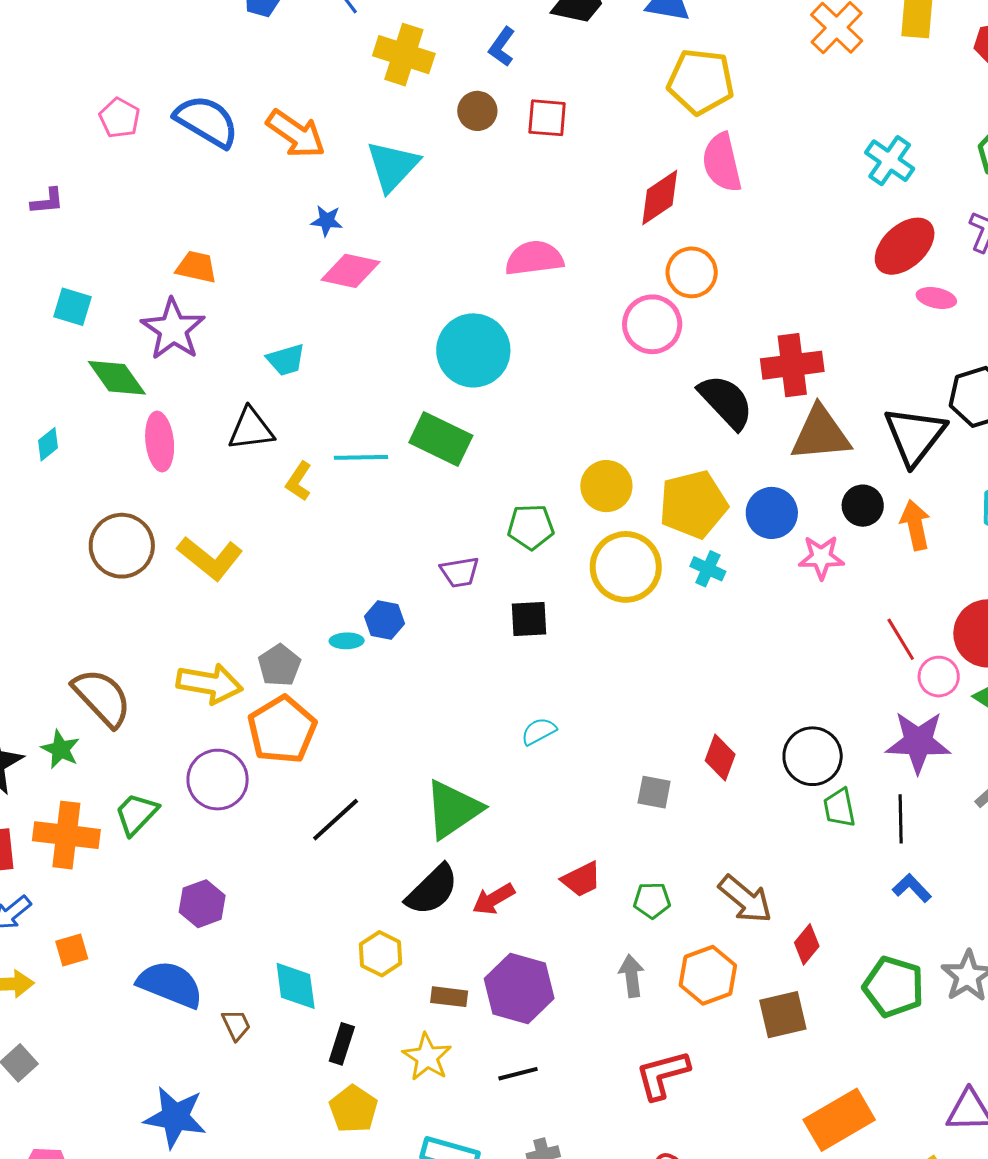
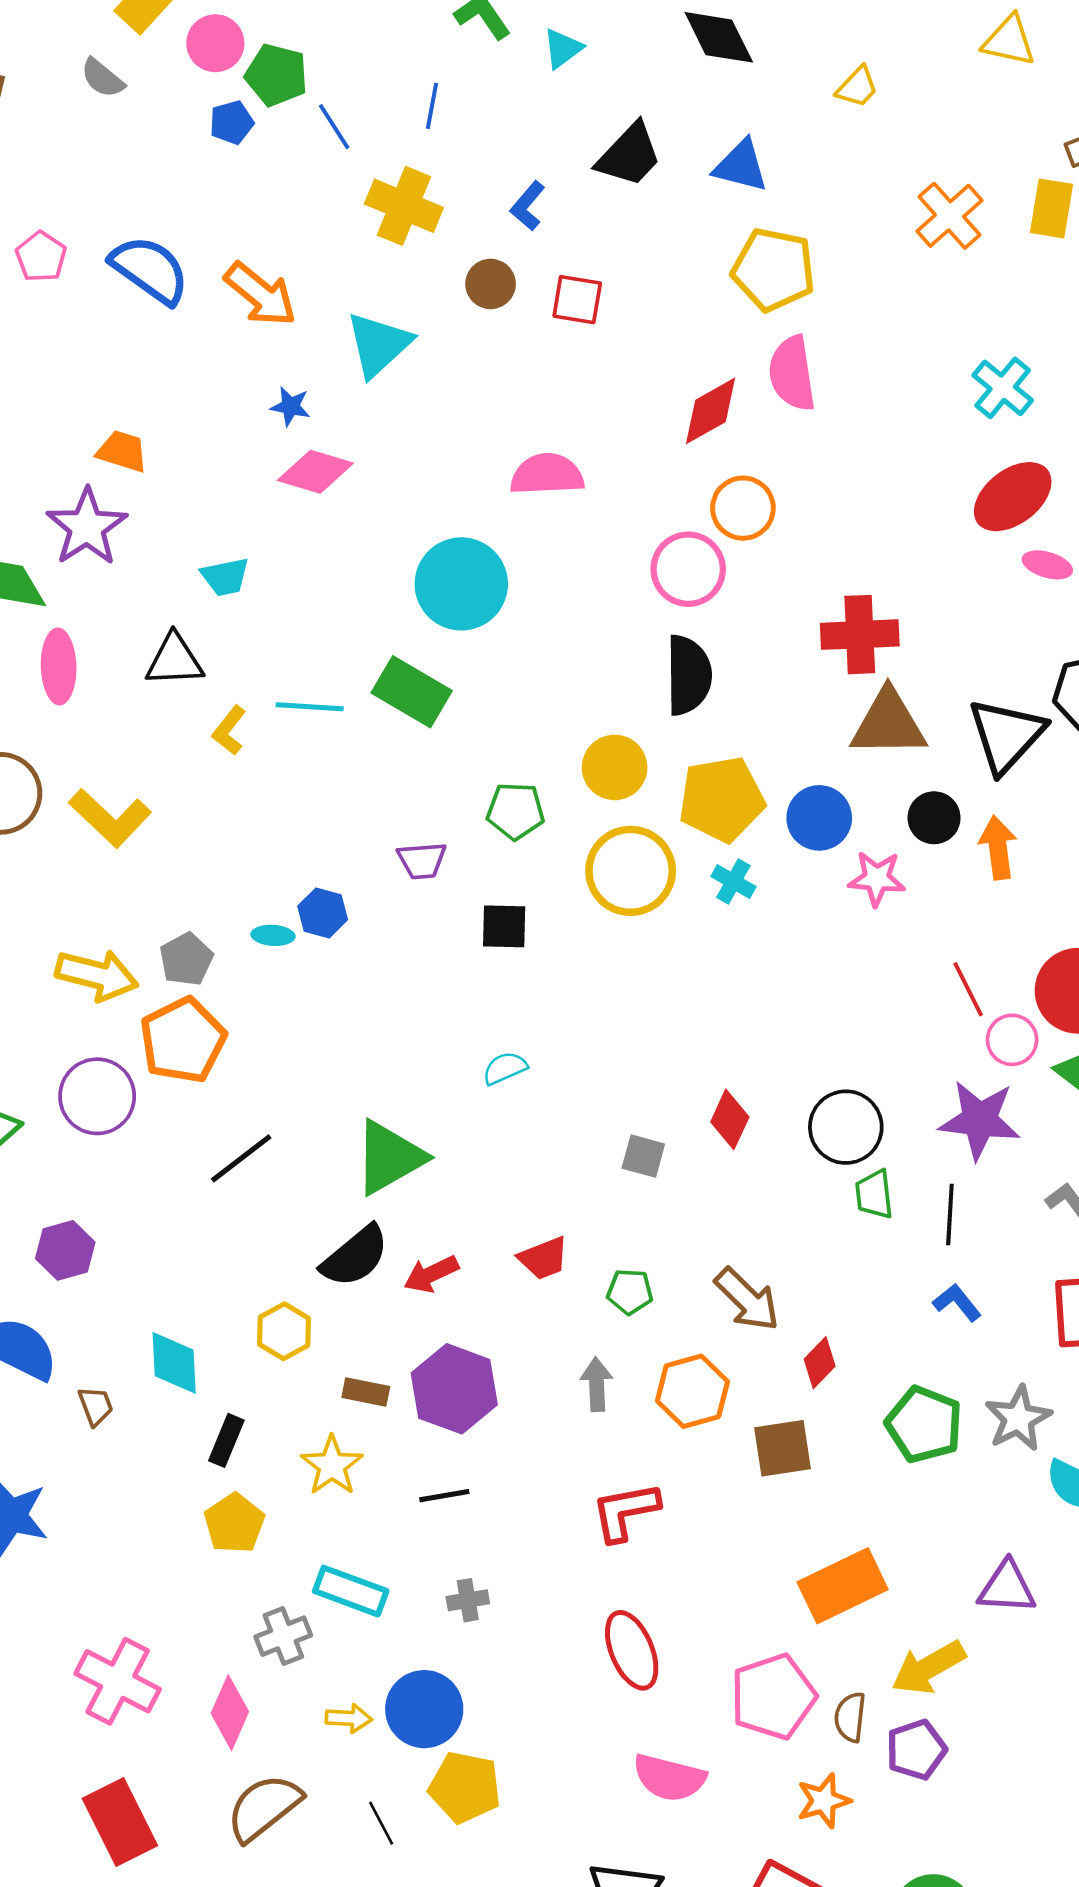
black semicircle: (726, 402) -> (689, 675), moved, turned 38

